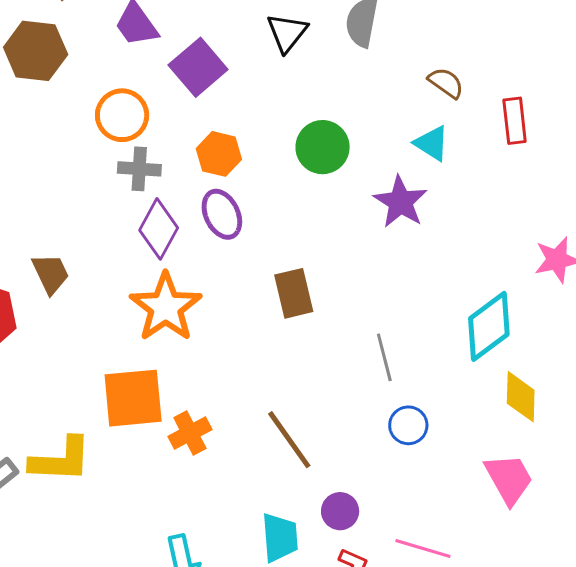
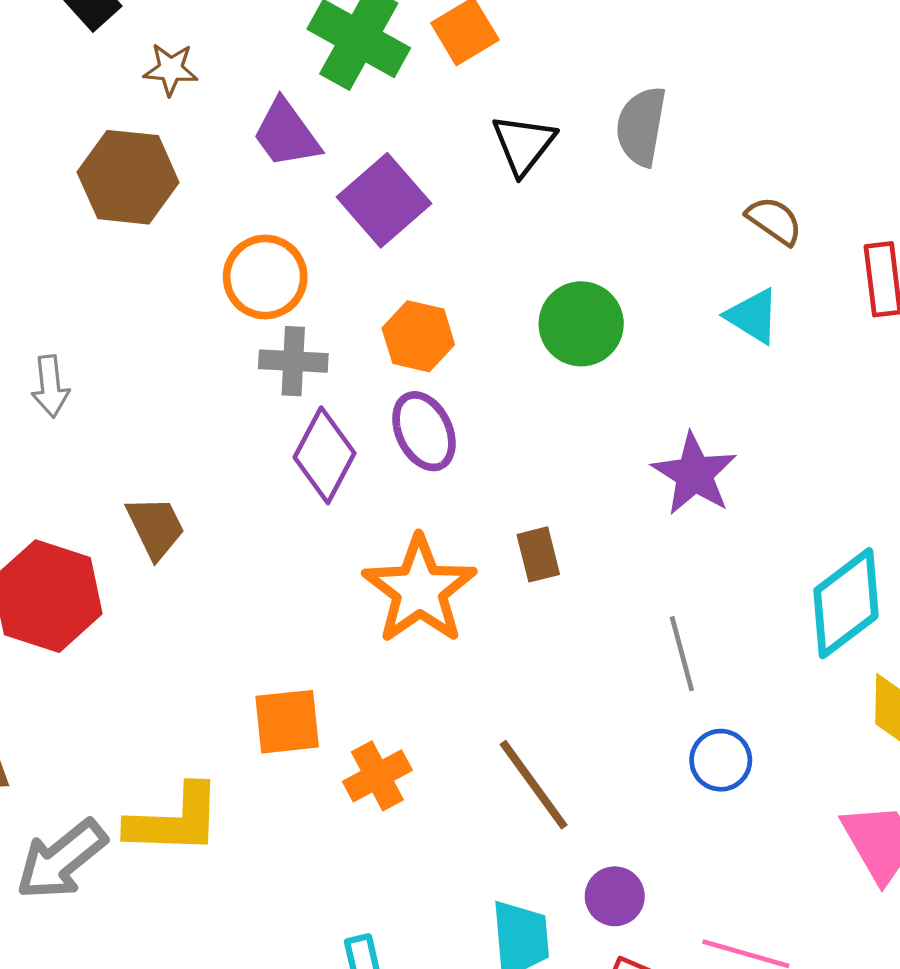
purple star: (400, 202) -> (694, 474), moved
brown rectangle: (294, 293) -> (538, 554), size x0.7
orange star: (166, 307) -> (420, 590), moved
orange square: (133, 398) -> (287, 722), size x0.7

